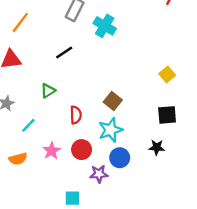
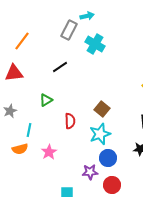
cyan line: (28, 125) -> (29, 130), turned -32
red circle: (82, 150) -> (112, 185), moved
orange semicircle: (18, 159) -> (20, 149), moved

